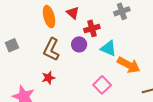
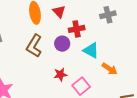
orange arrow: (129, 65) -> (110, 69), size x0.7
red star: (48, 78) -> (60, 75), moved

